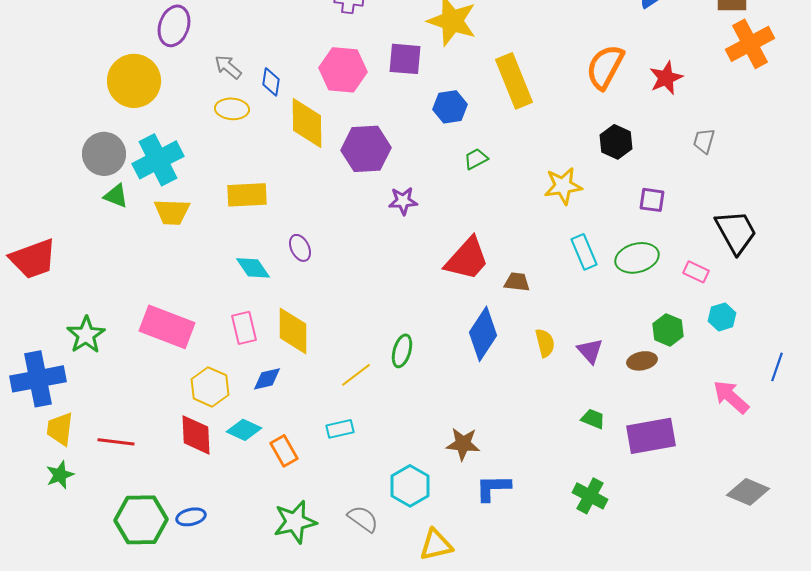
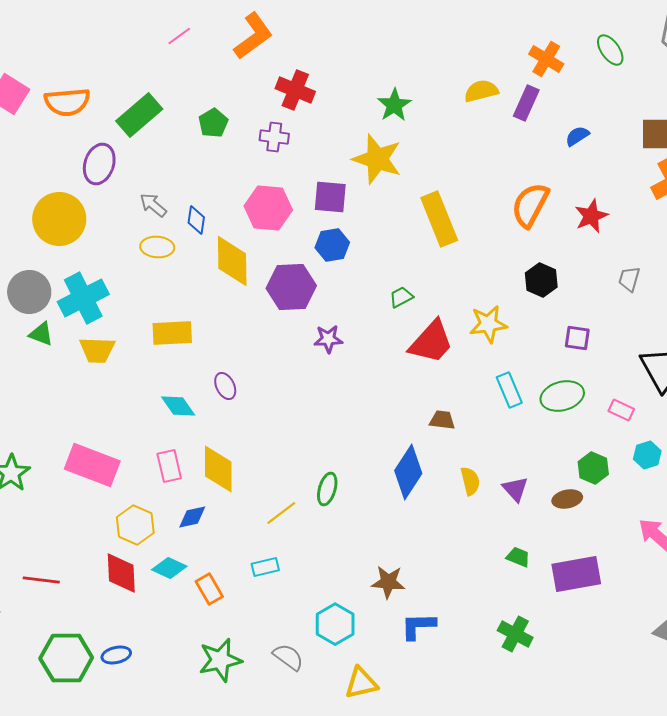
blue hexagon: (450, 107) -> (332, 245), moved
red trapezoid: (467, 259) -> (431, 342), moved

